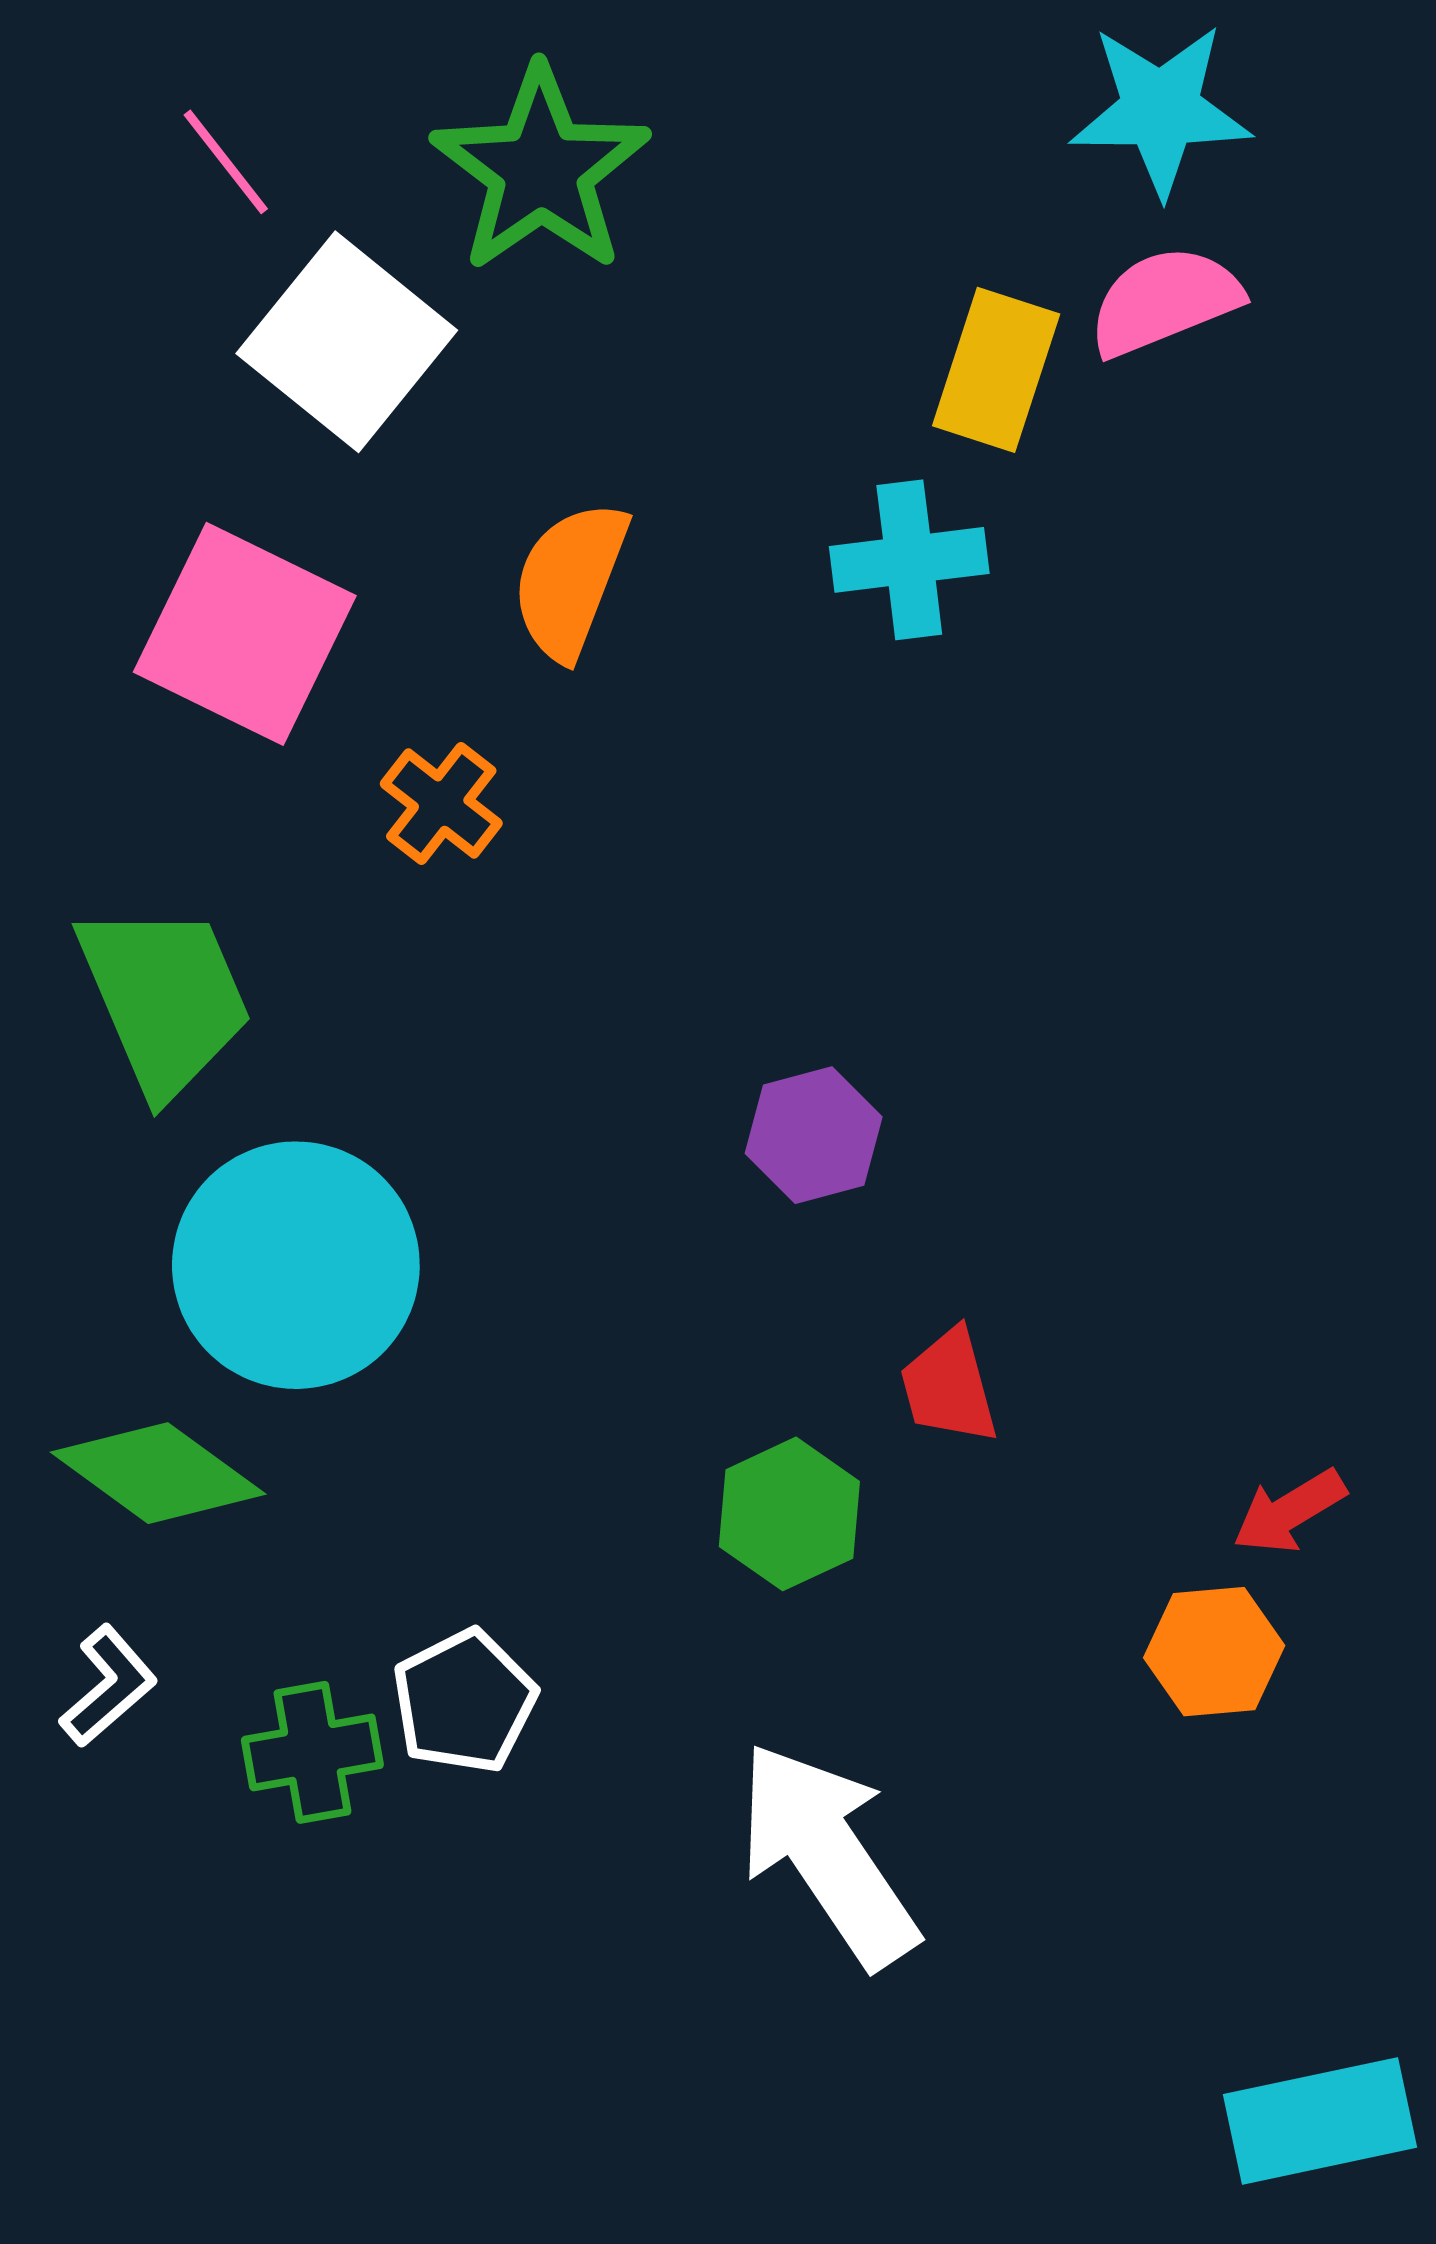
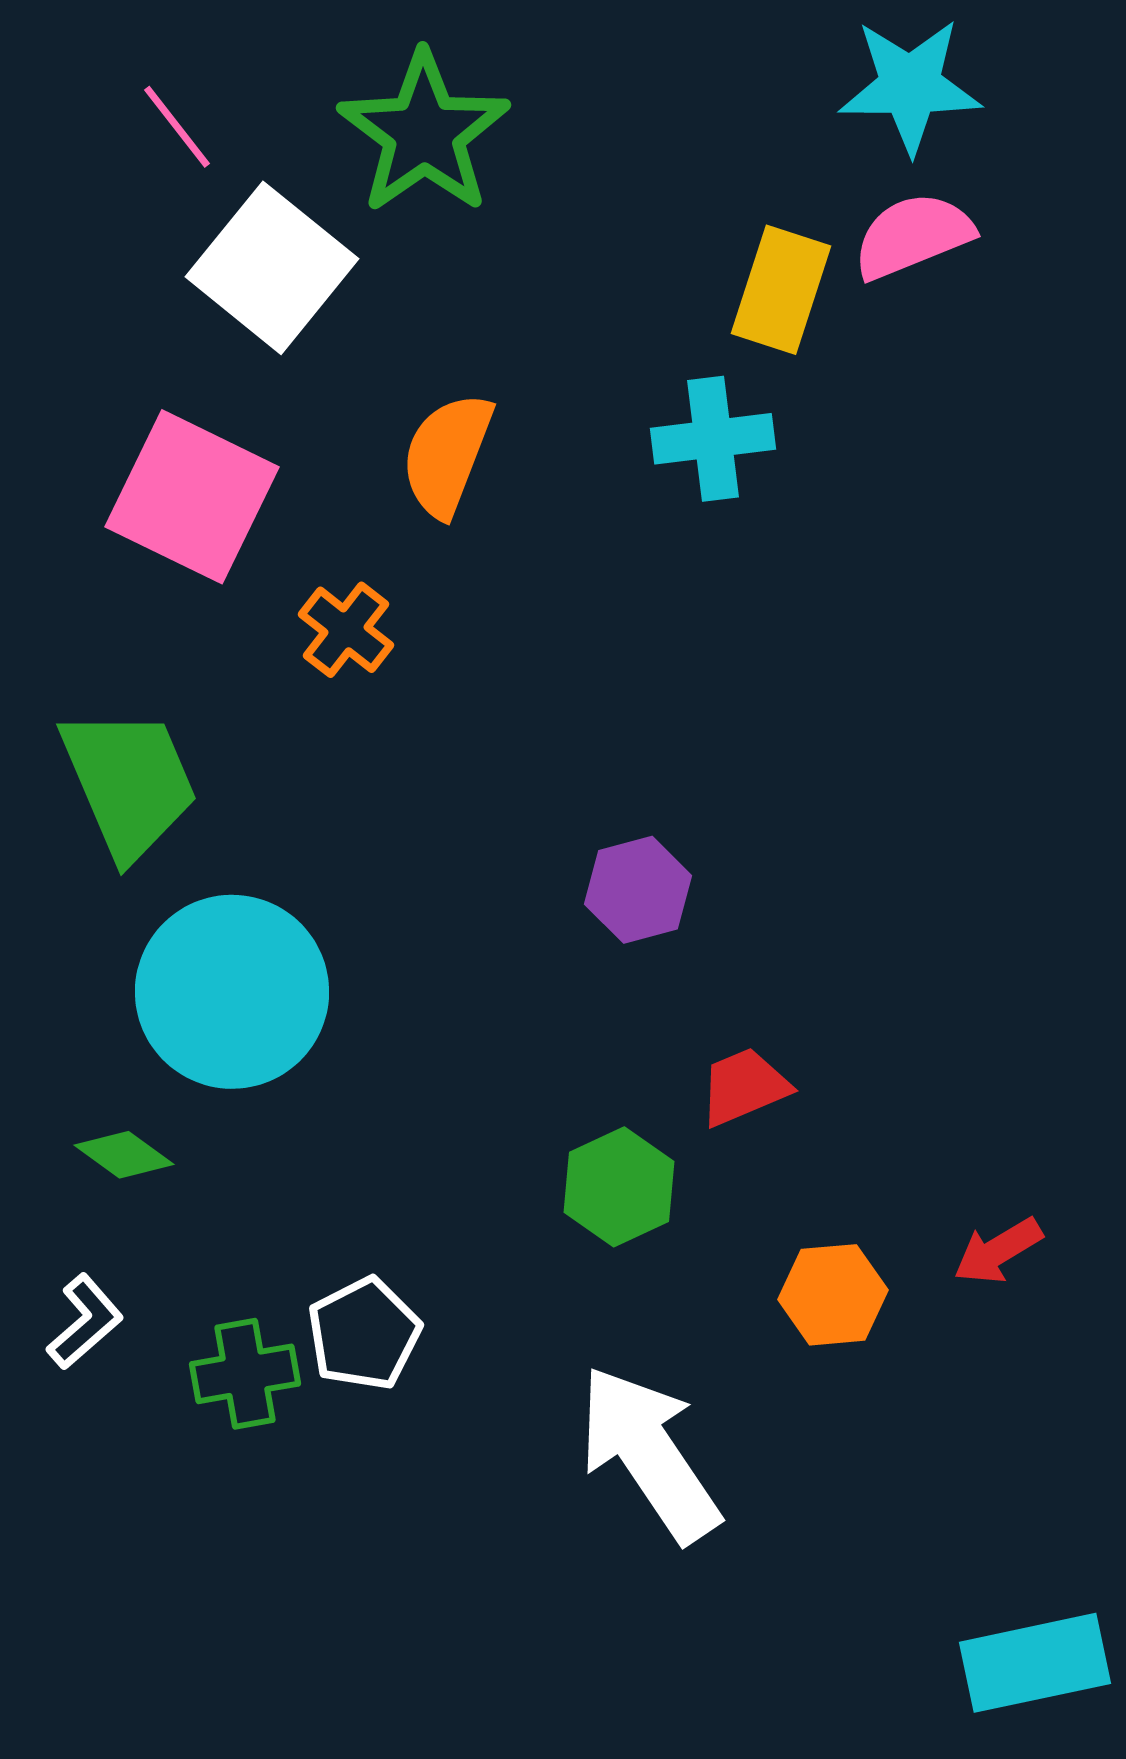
red trapezoid: (949, 1386) -> (744, 1087), turned 82
green diamond: (158, 1473) -> (124, 1155), size x0.6
red arrow: (1289, 1511) -> (998, 1251), moved
orange hexagon: (1214, 1652) -> (833, 1295), moved

